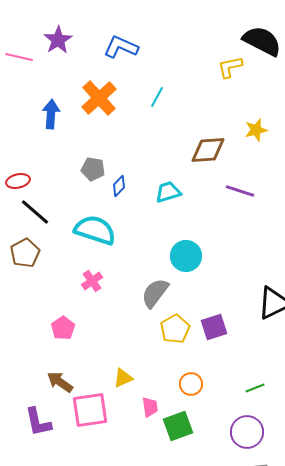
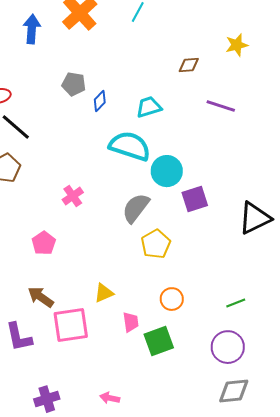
brown diamond: (208, 150) -> (189, 65), size x0.6
cyan semicircle: (95, 230) -> (130, 146), moved
purple square: (214, 327) -> (195, 199), moved

